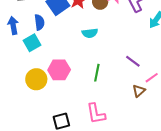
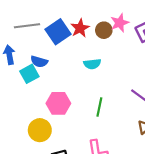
blue semicircle: (39, 22) -> (39, 62), moved, turned 112
yellow circle: (36, 79) -> (40, 130), moved

